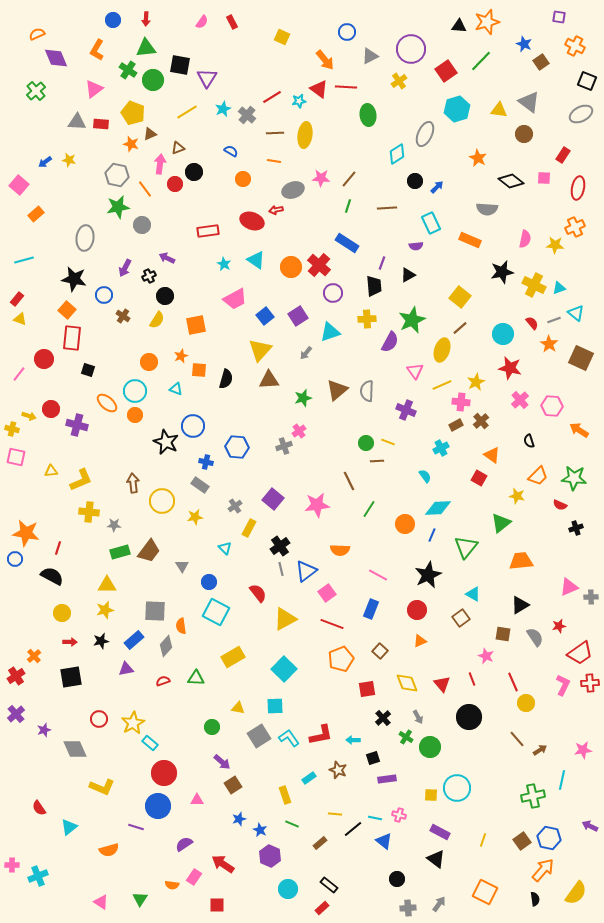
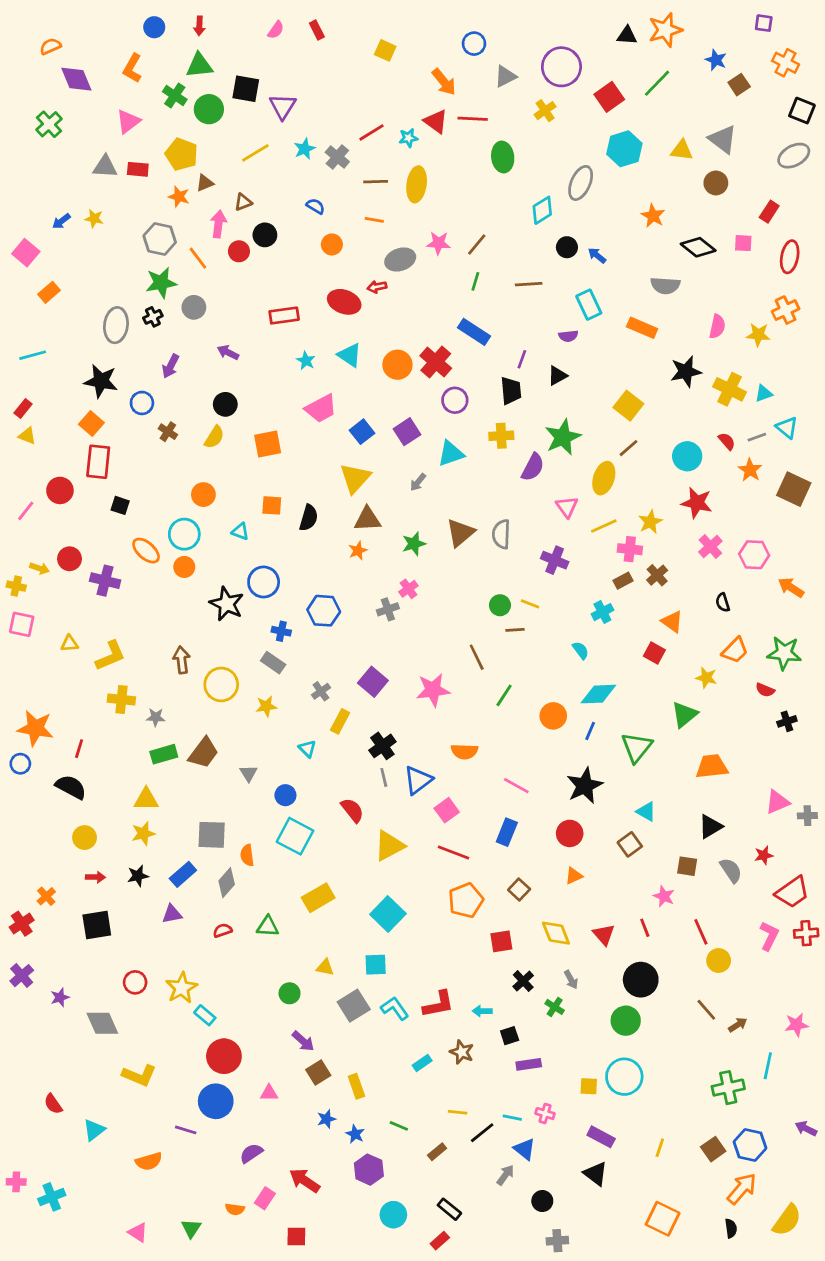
blue arrow: (437, 187) -> (597, 255), turned -96
black cross: (149, 276) -> (153, 317), moved
orange star: (181, 356) -> (358, 551), moved
green circle: (430, 747) -> (626, 1021), moved
yellow rectangle: (285, 795) -> (356, 1086), moved
gray arrow: (439, 904) -> (505, 1175), moved

